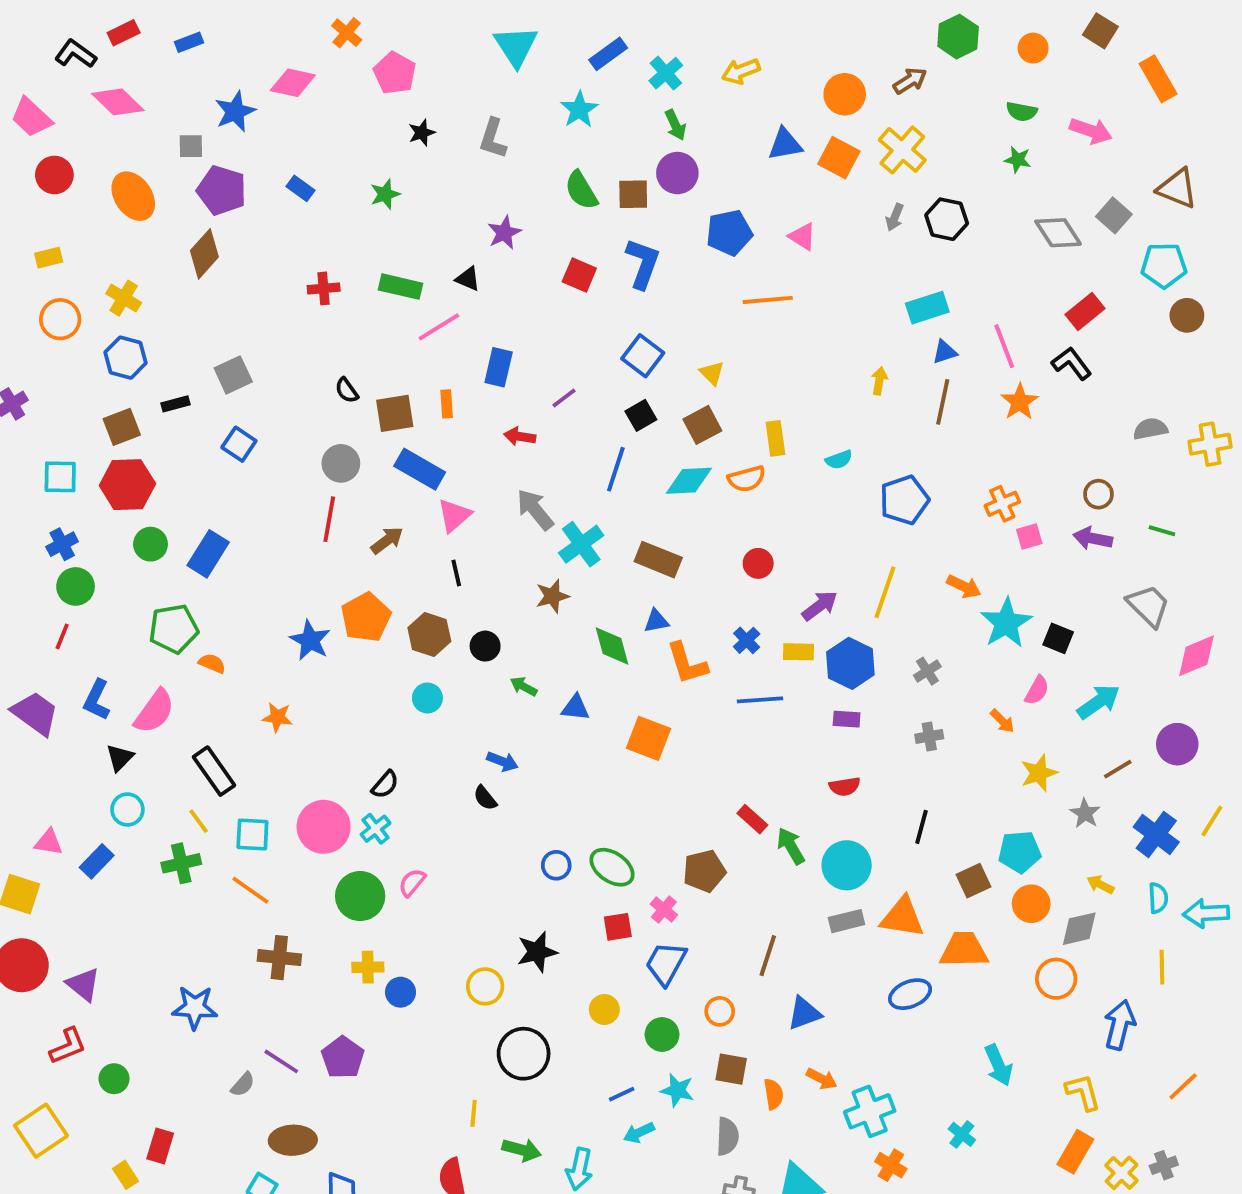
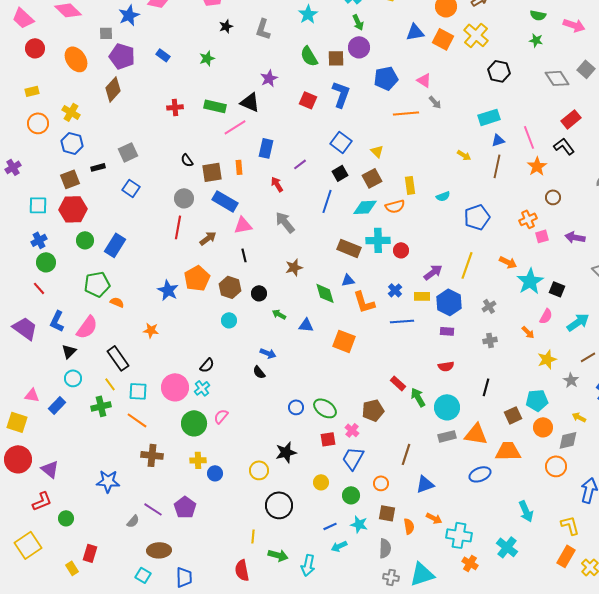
gray arrow: (895, 217) -> (435, 102), moved, turned -64
black triangle: (468, 279) -> (250, 102), size x1.5
yellow arrow: (879, 381) -> (464, 155), turned 112
red arrow: (520, 436) -> (277, 184), turned 49
brown circle: (1098, 494) -> (553, 197), moved
pink triangle: (454, 515) -> (243, 225), turned 30
cyan cross: (581, 544) -> (378, 240), moved, turned 35
red line: (62, 636) -> (39, 288), turned -64
cyan cross: (870, 1111) -> (459, 535), turned 30
cyan cross: (962, 1134) -> (507, 547), size x1.5

